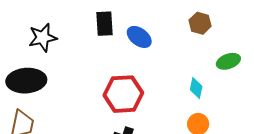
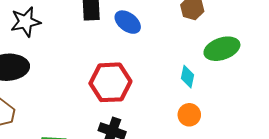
green ellipse: (228, 61) -> (222, 49), size x1.4

